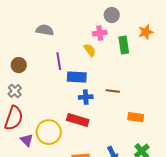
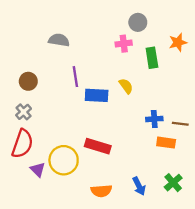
yellow semicircle: (90, 50) -> (126, 86), moved
brown line: (113, 91) -> (180, 124), moved
blue cross: (86, 97) -> (154, 119), moved

